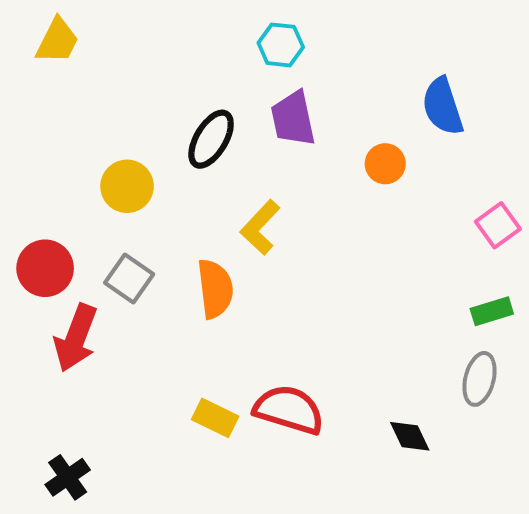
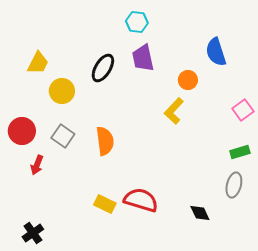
yellow trapezoid: (57, 41) -> (38, 63), moved
yellow L-shape: (260, 227) -> (174, 111), moved
red arrow: (76, 338) -> (37, 165), size x0.6

